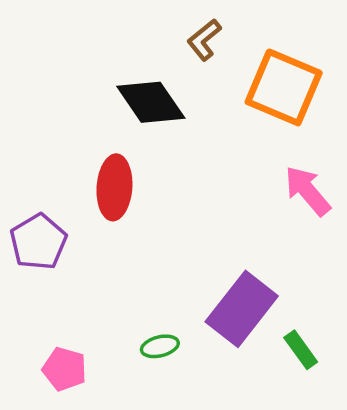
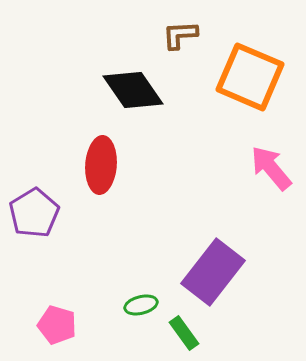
brown L-shape: (204, 40) -> (180, 35), turned 36
green rectangle: (301, 350) -> (184, 333), moved

